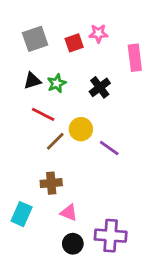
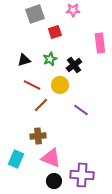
pink star: (98, 33) -> (73, 10), moved
gray square: (35, 39) -> (35, 14), moved
green star: (57, 83) -> (50, 59), moved
yellow circle: (81, 129) -> (60, 85), moved
pink triangle: (69, 213) -> (51, 158), size x1.5

